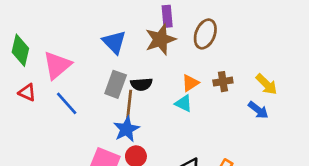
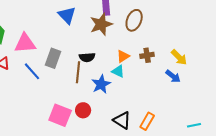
blue triangle: (114, 42) -> (67, 15), moved
pink triangle: (57, 65) -> (25, 43), turned 35
gray rectangle: (116, 84) -> (53, 58), moved
blue star: (126, 129) -> (101, 84), moved

